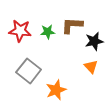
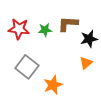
orange triangle: (91, 67) -> (86, 63), turned 32

